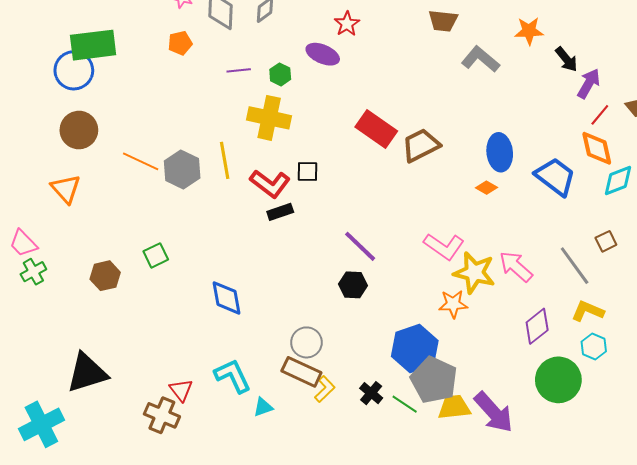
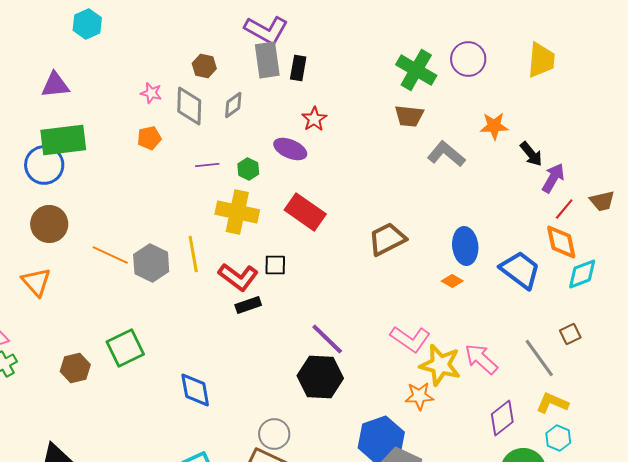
red rectangle: (376, 129) -> (305, 212), moved
green square: (156, 255) -> (125, 348), size x1.5
black hexagon: (353, 285) -> (320, 377), size x1.6

